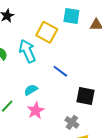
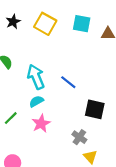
yellow square: (47, 32) -> (45, 24), moved
cyan arrow: (27, 51) -> (36, 77), moved

